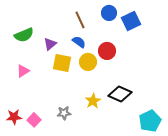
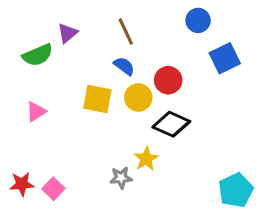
blue circle: (109, 13) -> (198, 20), moved
blue square: (131, 21) -> (225, 58), moved
purple triangle: (50, 44) -> (68, 33), moved
black diamond: (120, 94) -> (171, 124), moved
gray star: (64, 113) -> (121, 178), moved

